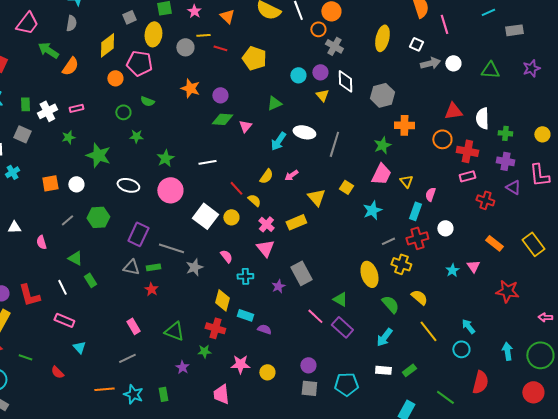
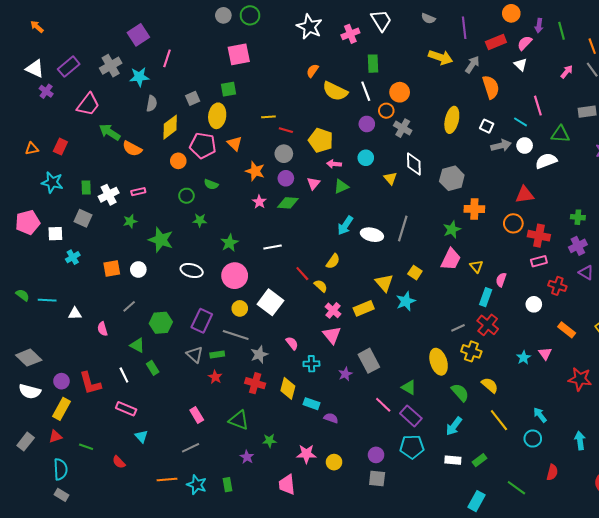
pink star: (194, 11) -> (259, 202), moved
cyan line: (488, 12) -> (520, 122), moved, turned 56
orange triangle: (227, 16) -> (235, 143), moved
gray semicircle: (71, 23) -> (152, 103), moved
pink line: (444, 24) -> (538, 106), moved
gray circle: (185, 47) -> (284, 154), moved
orange semicircle: (70, 66) -> (132, 149), turned 84
green triangle: (490, 70) -> (560, 134), moved
purple circle: (320, 72) -> (367, 124), moved
white semicircle: (482, 118) -> (546, 161), moved, turned 70
pink triangle: (245, 126) -> (314, 183), moved
white ellipse: (304, 132) -> (372, 235), moved
purple cross: (505, 161) -> (578, 246), turned -36
pink arrow: (291, 175) -> (334, 164), moved, turned 40
cyan star: (372, 210) -> (406, 301), moved
green hexagon: (98, 217) -> (161, 323), moved
yellow circle: (231, 217) -> (240, 308), moved
white circle: (445, 228) -> (534, 304), moved
red cross: (417, 238) -> (488, 325), turned -35
gray triangle: (131, 267) -> (195, 355), turned 30
red cross: (215, 328) -> (255, 383), moved
red semicircle: (480, 382) -> (552, 472), size x0.7
cyan pentagon: (346, 384) -> (412, 447), moved

